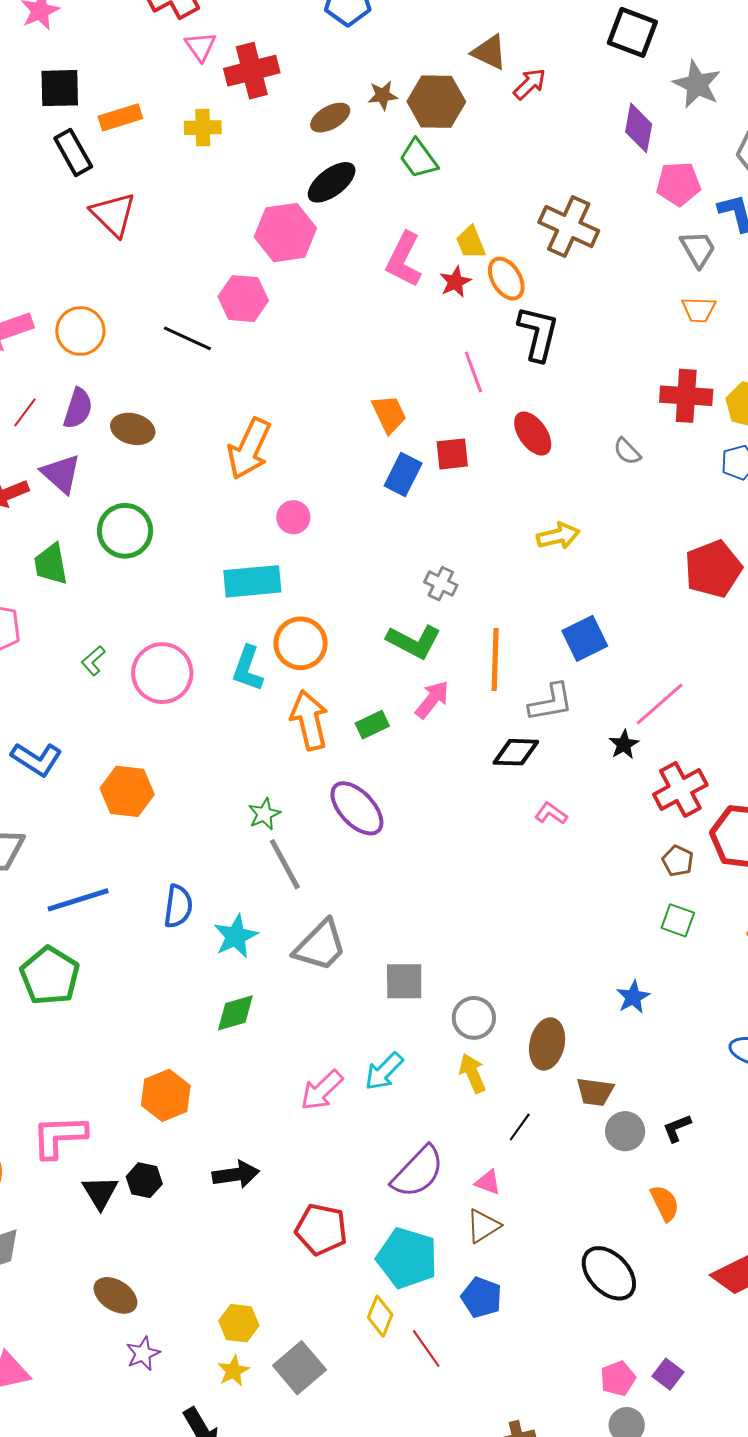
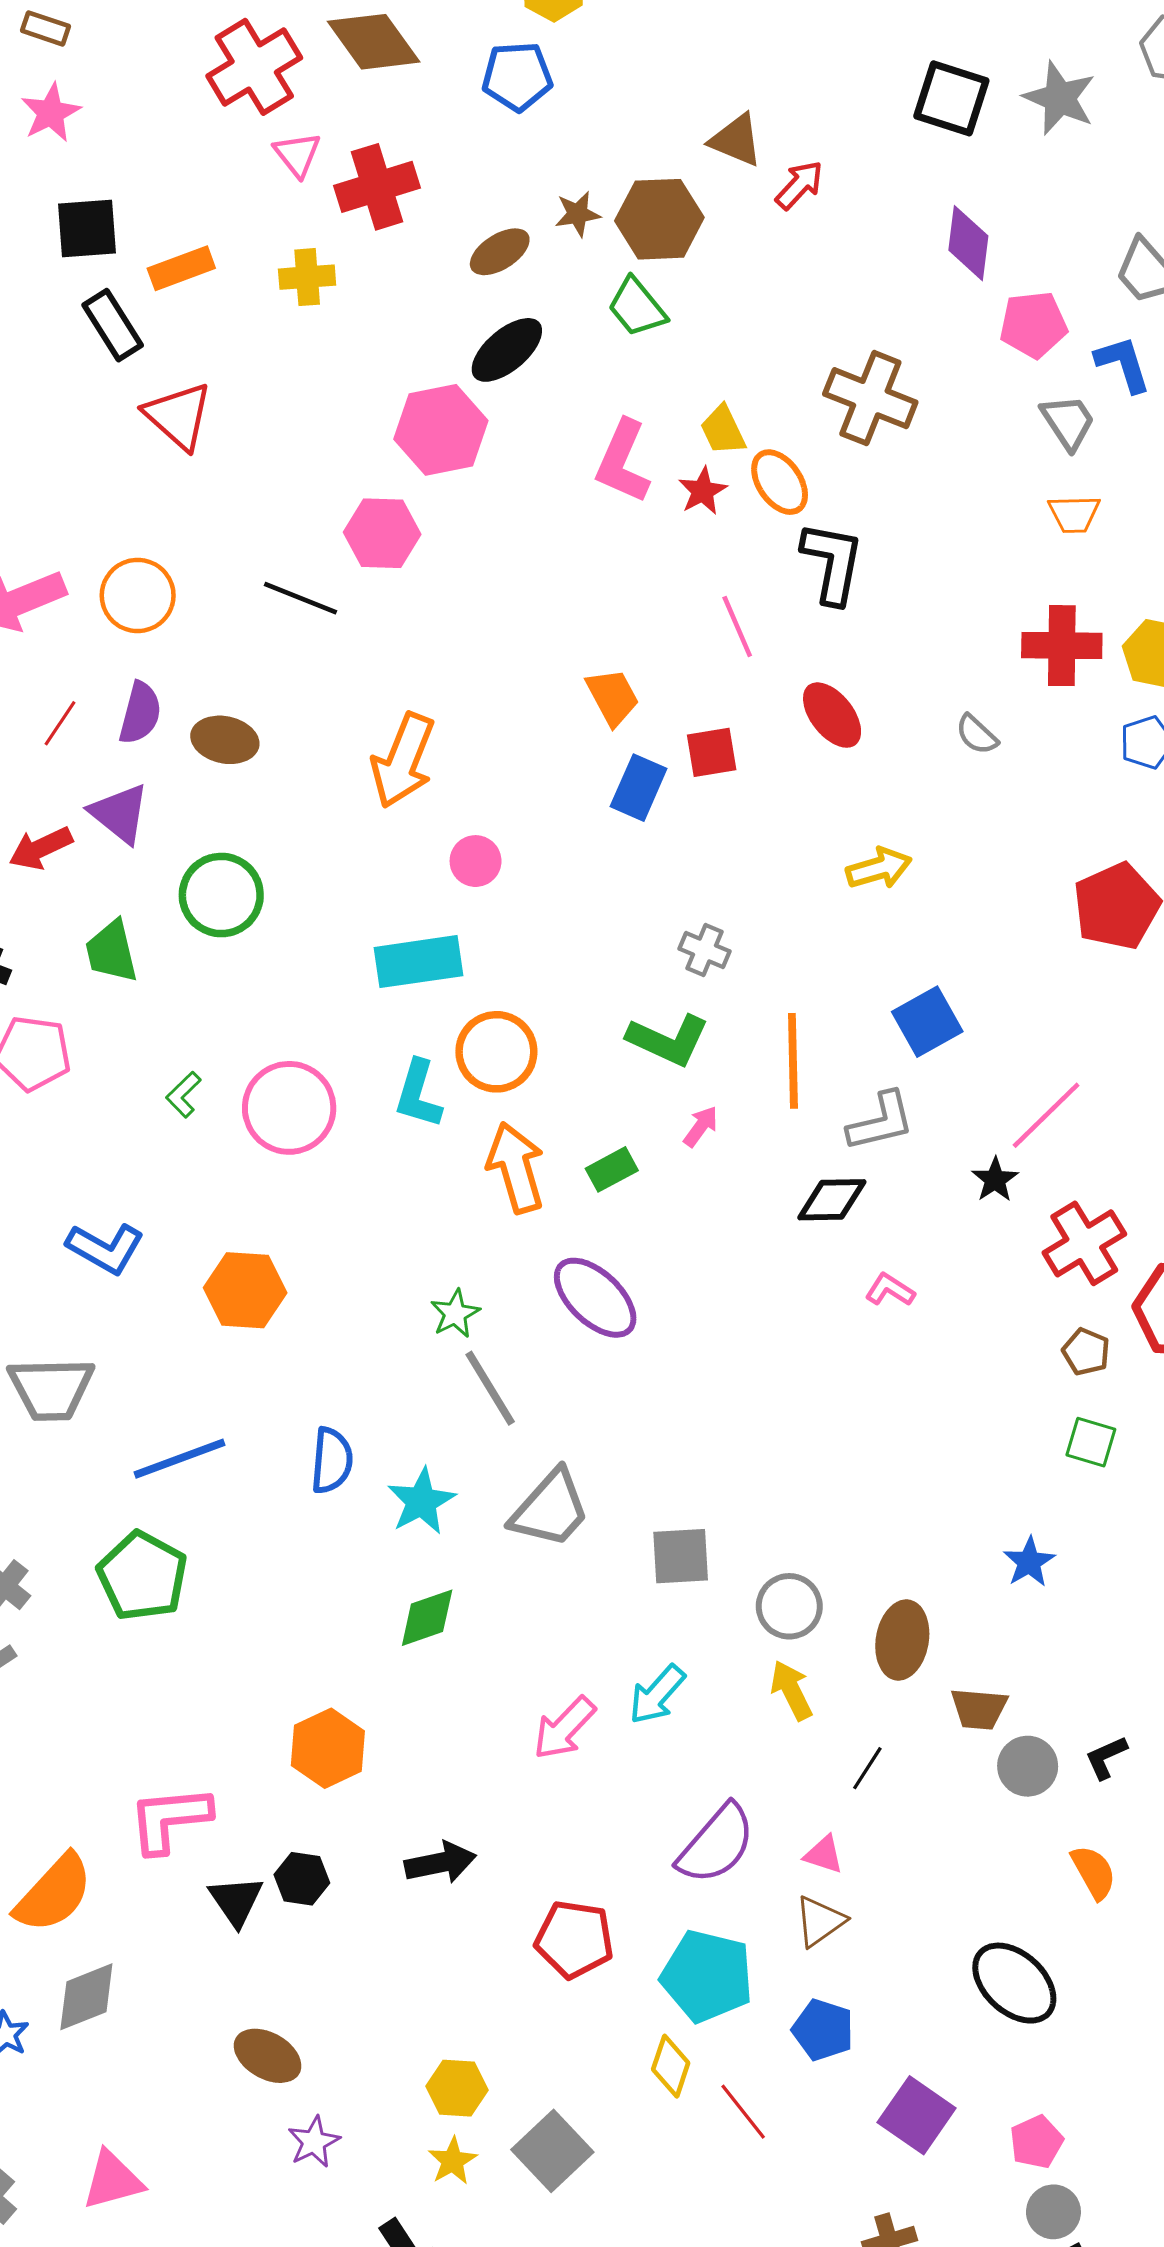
gray star: (697, 84) -> (1060, 98), moved
pink arrow: (432, 699) -> (701, 1126), size x0.7
purple square: (668, 1374) -> (917, 2115), moved, size x1.6

